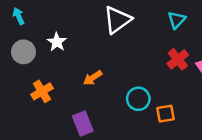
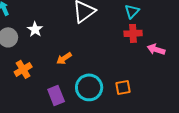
red cross: (178, 59) -> (133, 33), moved, turned 36
cyan circle: (138, 99) -> (89, 87), moved, size x1.4

